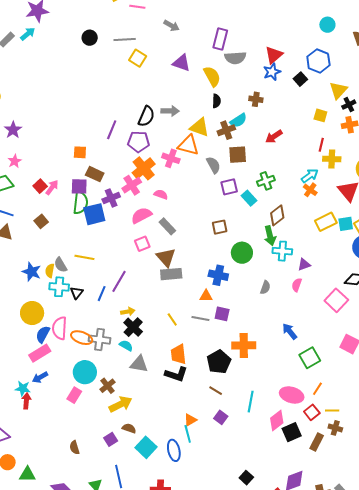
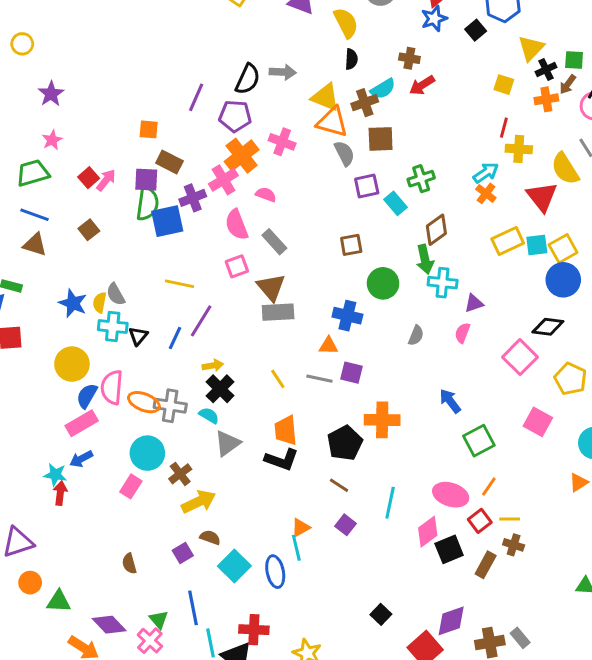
red arrow: (274, 136) -> (422, 85), moved
orange triangle: (188, 145) -> (332, 122), moved
pink semicircle: (141, 215) -> (237, 225), turned -85
yellow line: (84, 257) -> (179, 284), moved
gray triangle: (139, 364) -> (227, 443), turned -48

